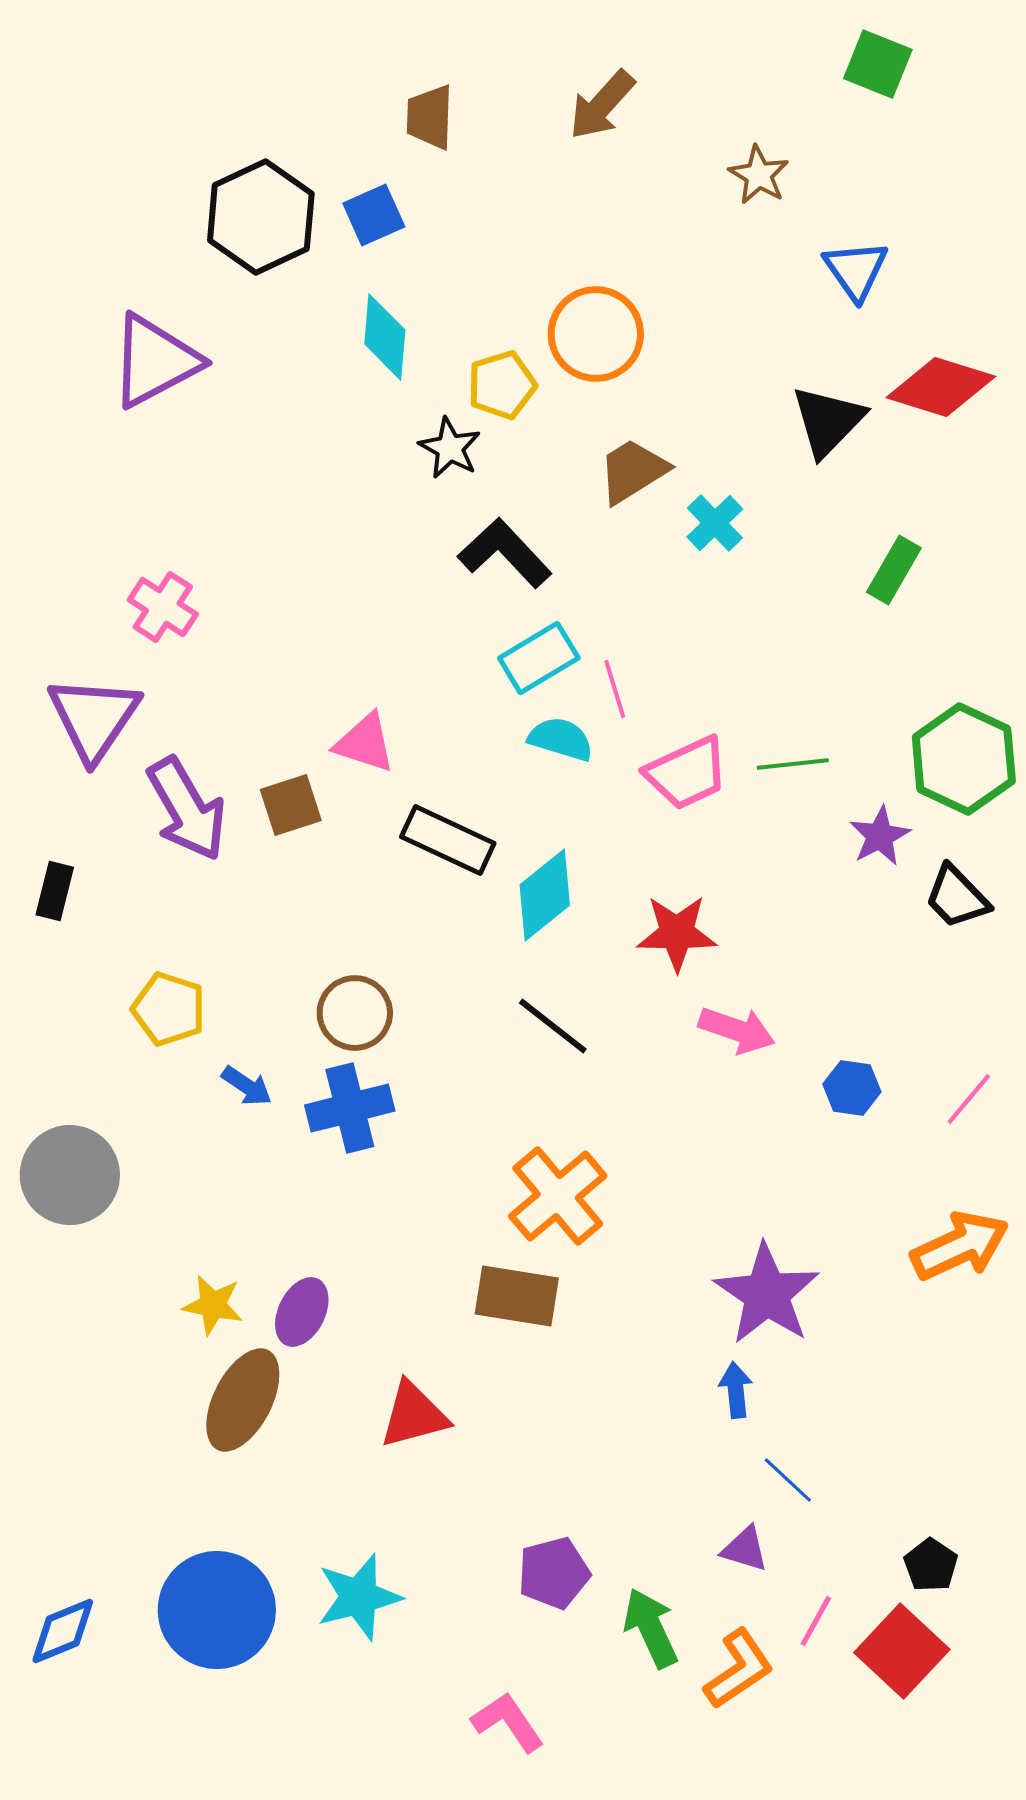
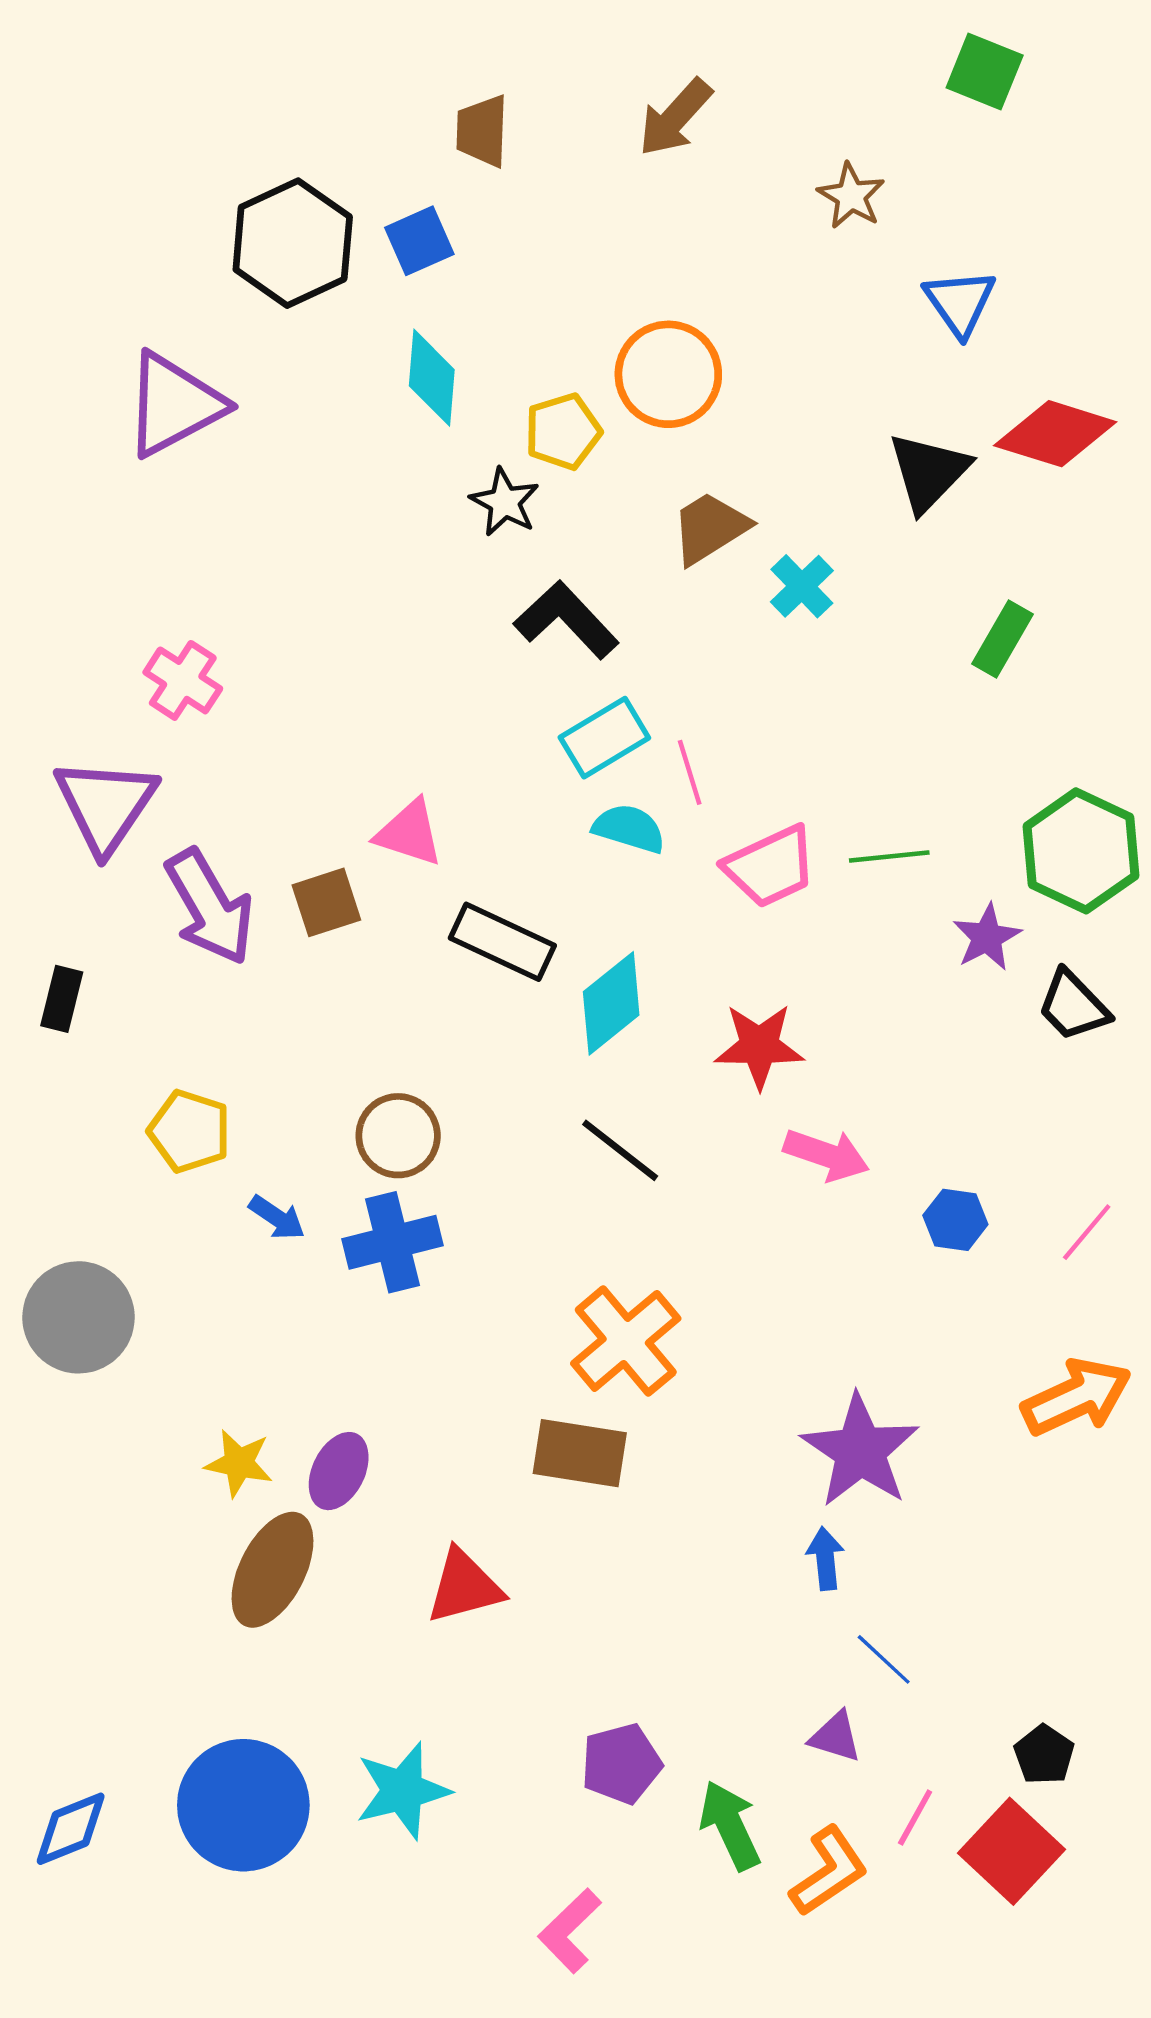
pink L-shape: (508, 1722) -> (570, 1931), turned -100

